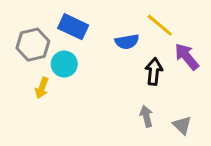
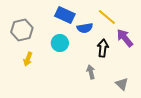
blue rectangle: (73, 27) -> (65, 15), moved
cyan circle: (64, 64) -> (60, 43), moved
gray arrow: (146, 116) -> (91, 72), moved

